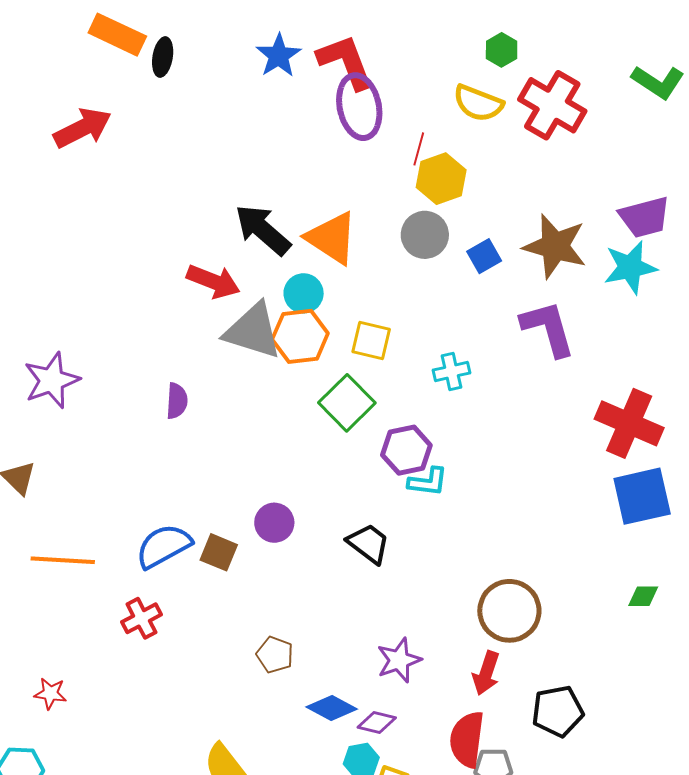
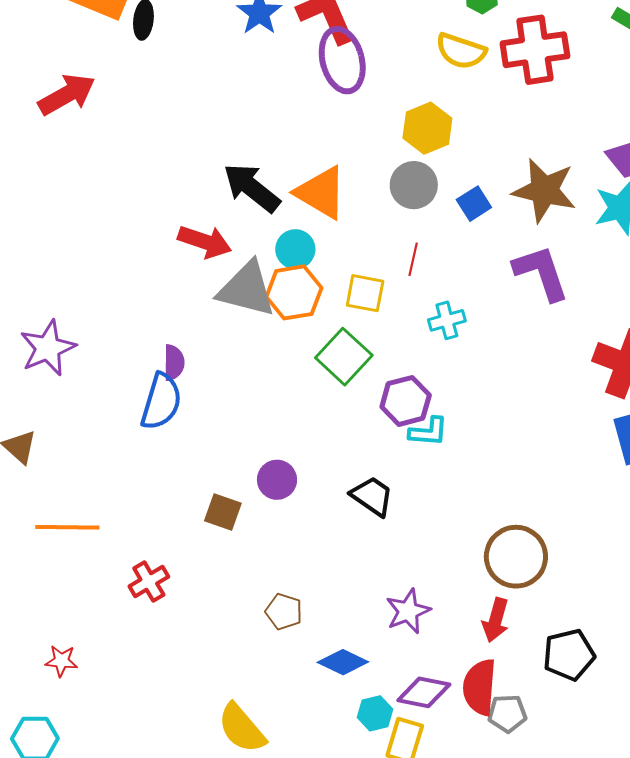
red cross: (552, 105) -> (535, 50), turned -36
red line: (419, 149) -> (413, 259), moved
blue semicircle: (164, 546) -> (161, 401), moved, turned 138
purple diamond: (377, 722) -> (424, 692), moved, size x1.4

